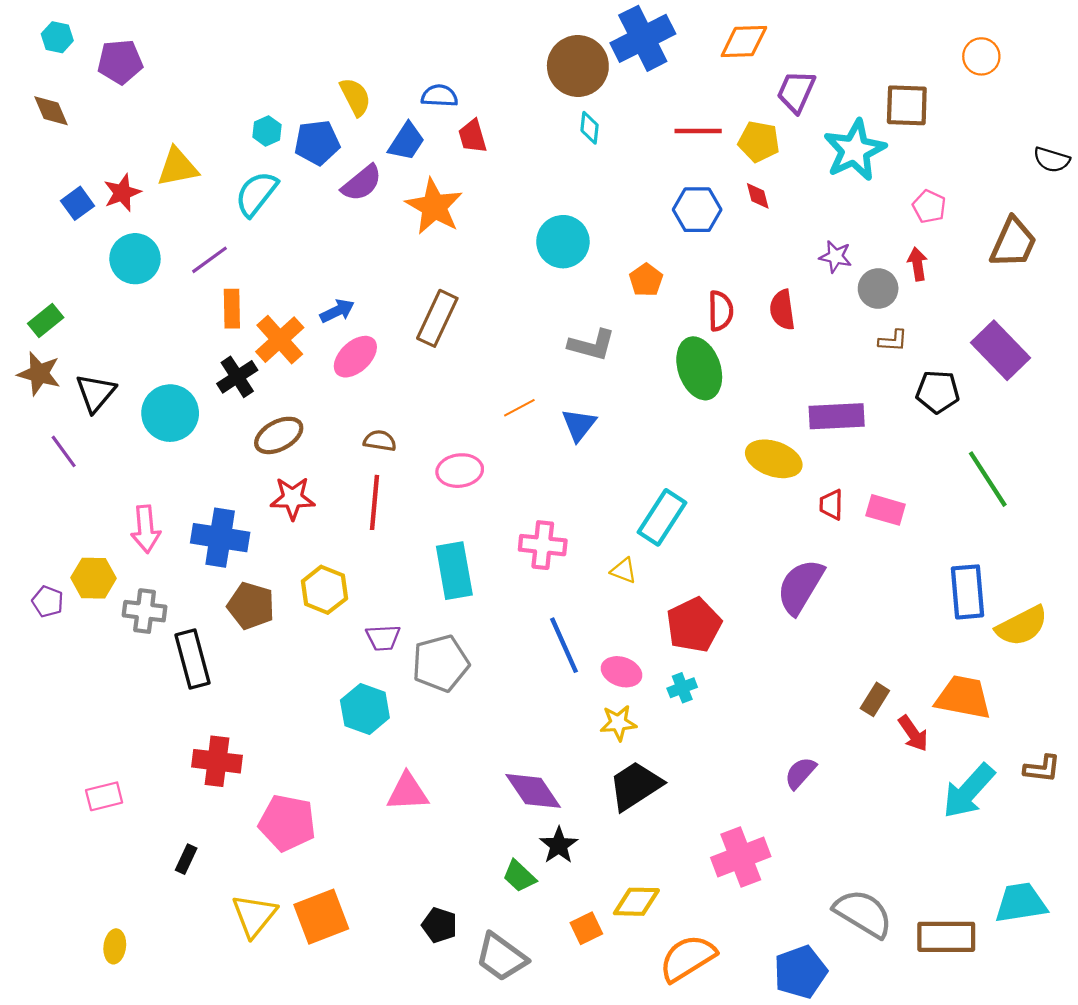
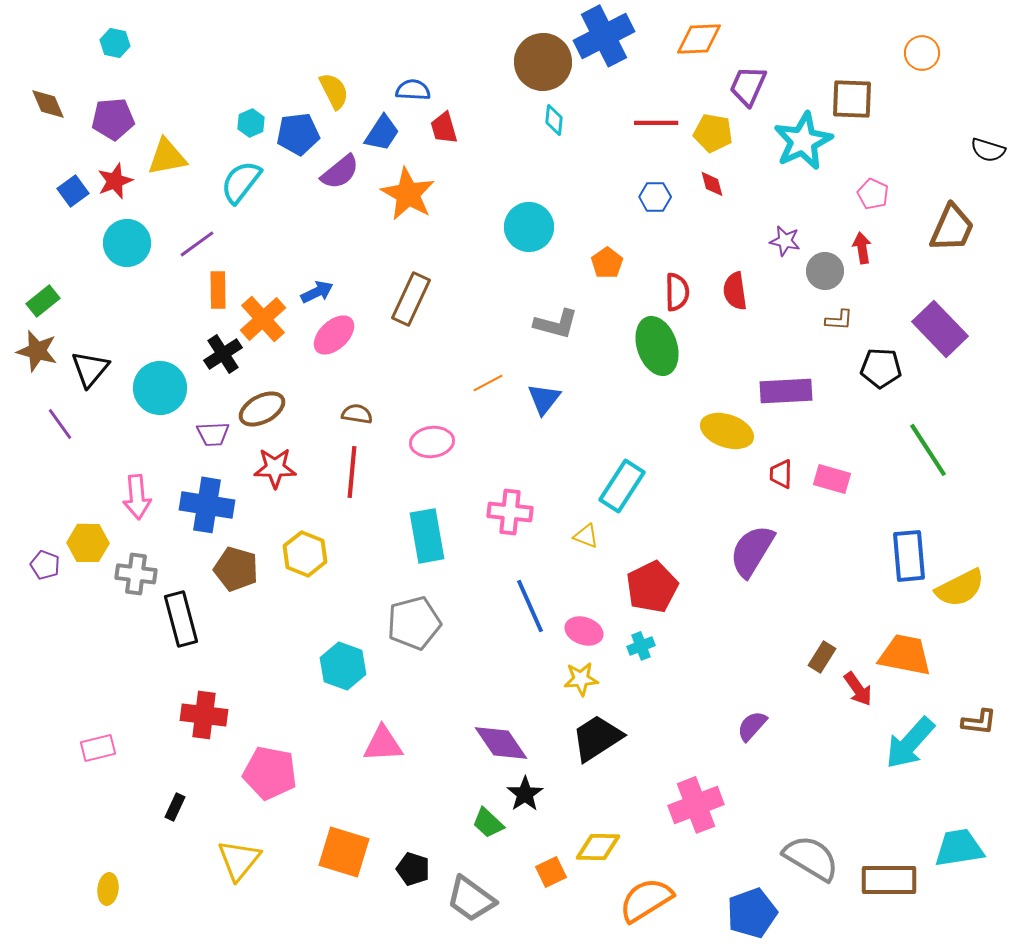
cyan hexagon: (57, 37) -> (115, 43), moved
purple pentagon: (120, 62) -> (113, 119), moved
blue hexagon: (697, 210) -> (655, 197), size x0.7
purple trapezoid: (383, 638) -> (213, 434), moved
orange square: (321, 917) -> (344, 852), moved, turned 38

